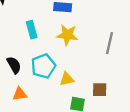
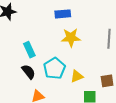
cyan rectangle: (32, 30) -> (29, 50), moved

